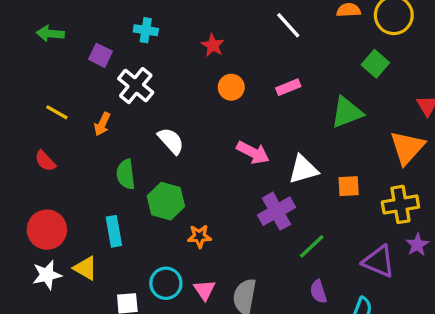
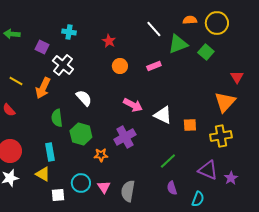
green triangle: (347, 112) -> (178, 44), moved
orange arrow: (102, 124) -> (43, 88), size x1.5
white triangle: (303, 169) -> (163, 115), turned 42
purple cross: (276, 211) -> (125, 137), moved
purple star: (417, 245) -> (231, 178), moved
yellow triangle: (85, 268) -> (43, 174), moved

